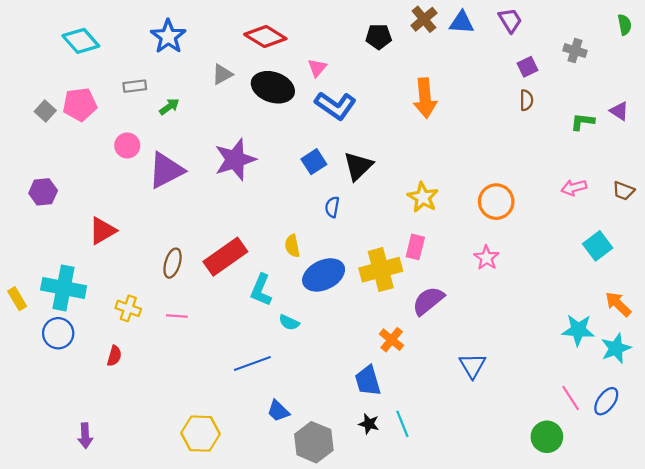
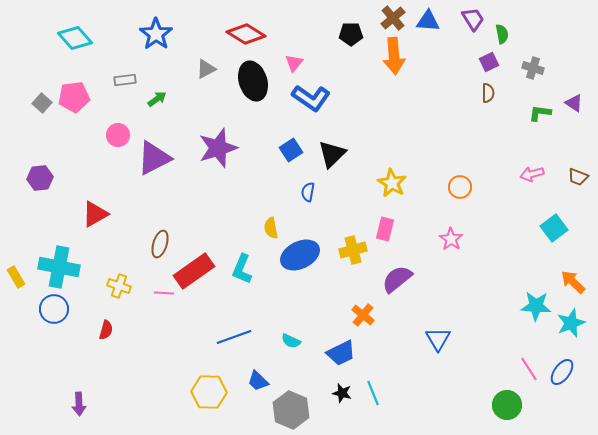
green semicircle: (625, 25) -> (502, 34), moved
gray cross: (575, 51) -> (533, 68), moved
black ellipse: (273, 87) -> (253, 81), turned 54
orange arrow: (425, 98) -> (394, 56), moved
orange circle: (496, 202) -> (460, 187), size x0.7
red rectangle: (225, 257) -> (194, 271), moved
yellow cross: (381, 270) -> (353, 250), size x0.7
cyan semicircle: (289, 322) -> (291, 341), moved
blue trapezoid: (368, 381) -> (341, 353), turned -100
yellow hexagon: (201, 434) -> (209, 392), moved

